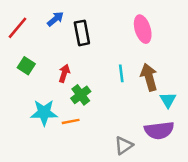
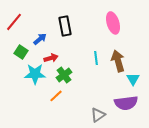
blue arrow: (55, 19) -> (40, 39), moved
red arrow: (64, 73) -> (51, 58), turned 56
cyan star: (44, 113) -> (35, 74), moved
orange line: (71, 121) -> (56, 96), turned -32

